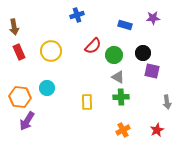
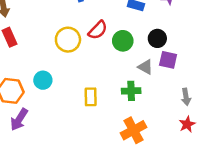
yellow circle: (51, 51) -> (68, 40), moved
gray triangle: (118, 77) -> (145, 67), moved
orange cross: (123, 130) -> (134, 130), size x1.5
red star: (157, 130) -> (187, 124), moved

